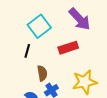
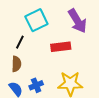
brown semicircle: (42, 73) -> (16, 64), moved

